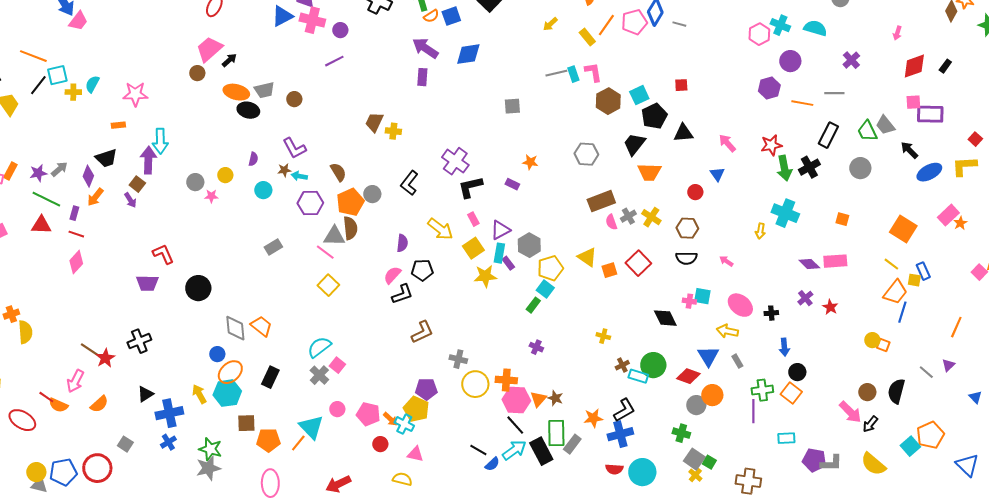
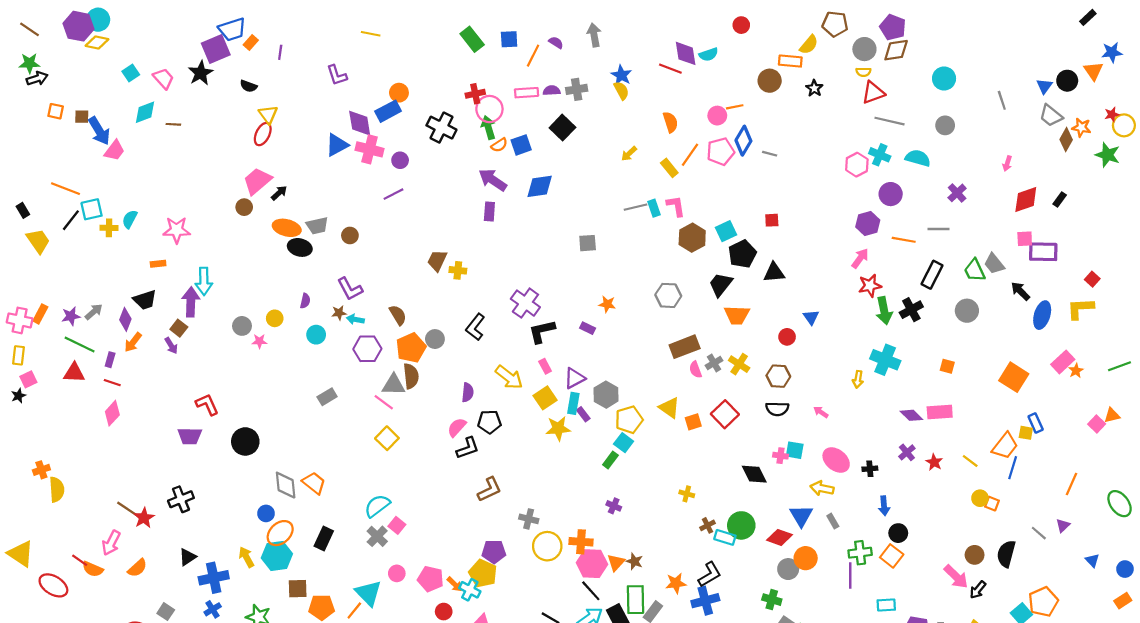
pink arrow: (727, 143) -> (860, 258), moved, turned 78
blue ellipse: (929, 172) -> (1042, 315), turned -45
yellow line: (891, 264) -> (970, 461), moved

